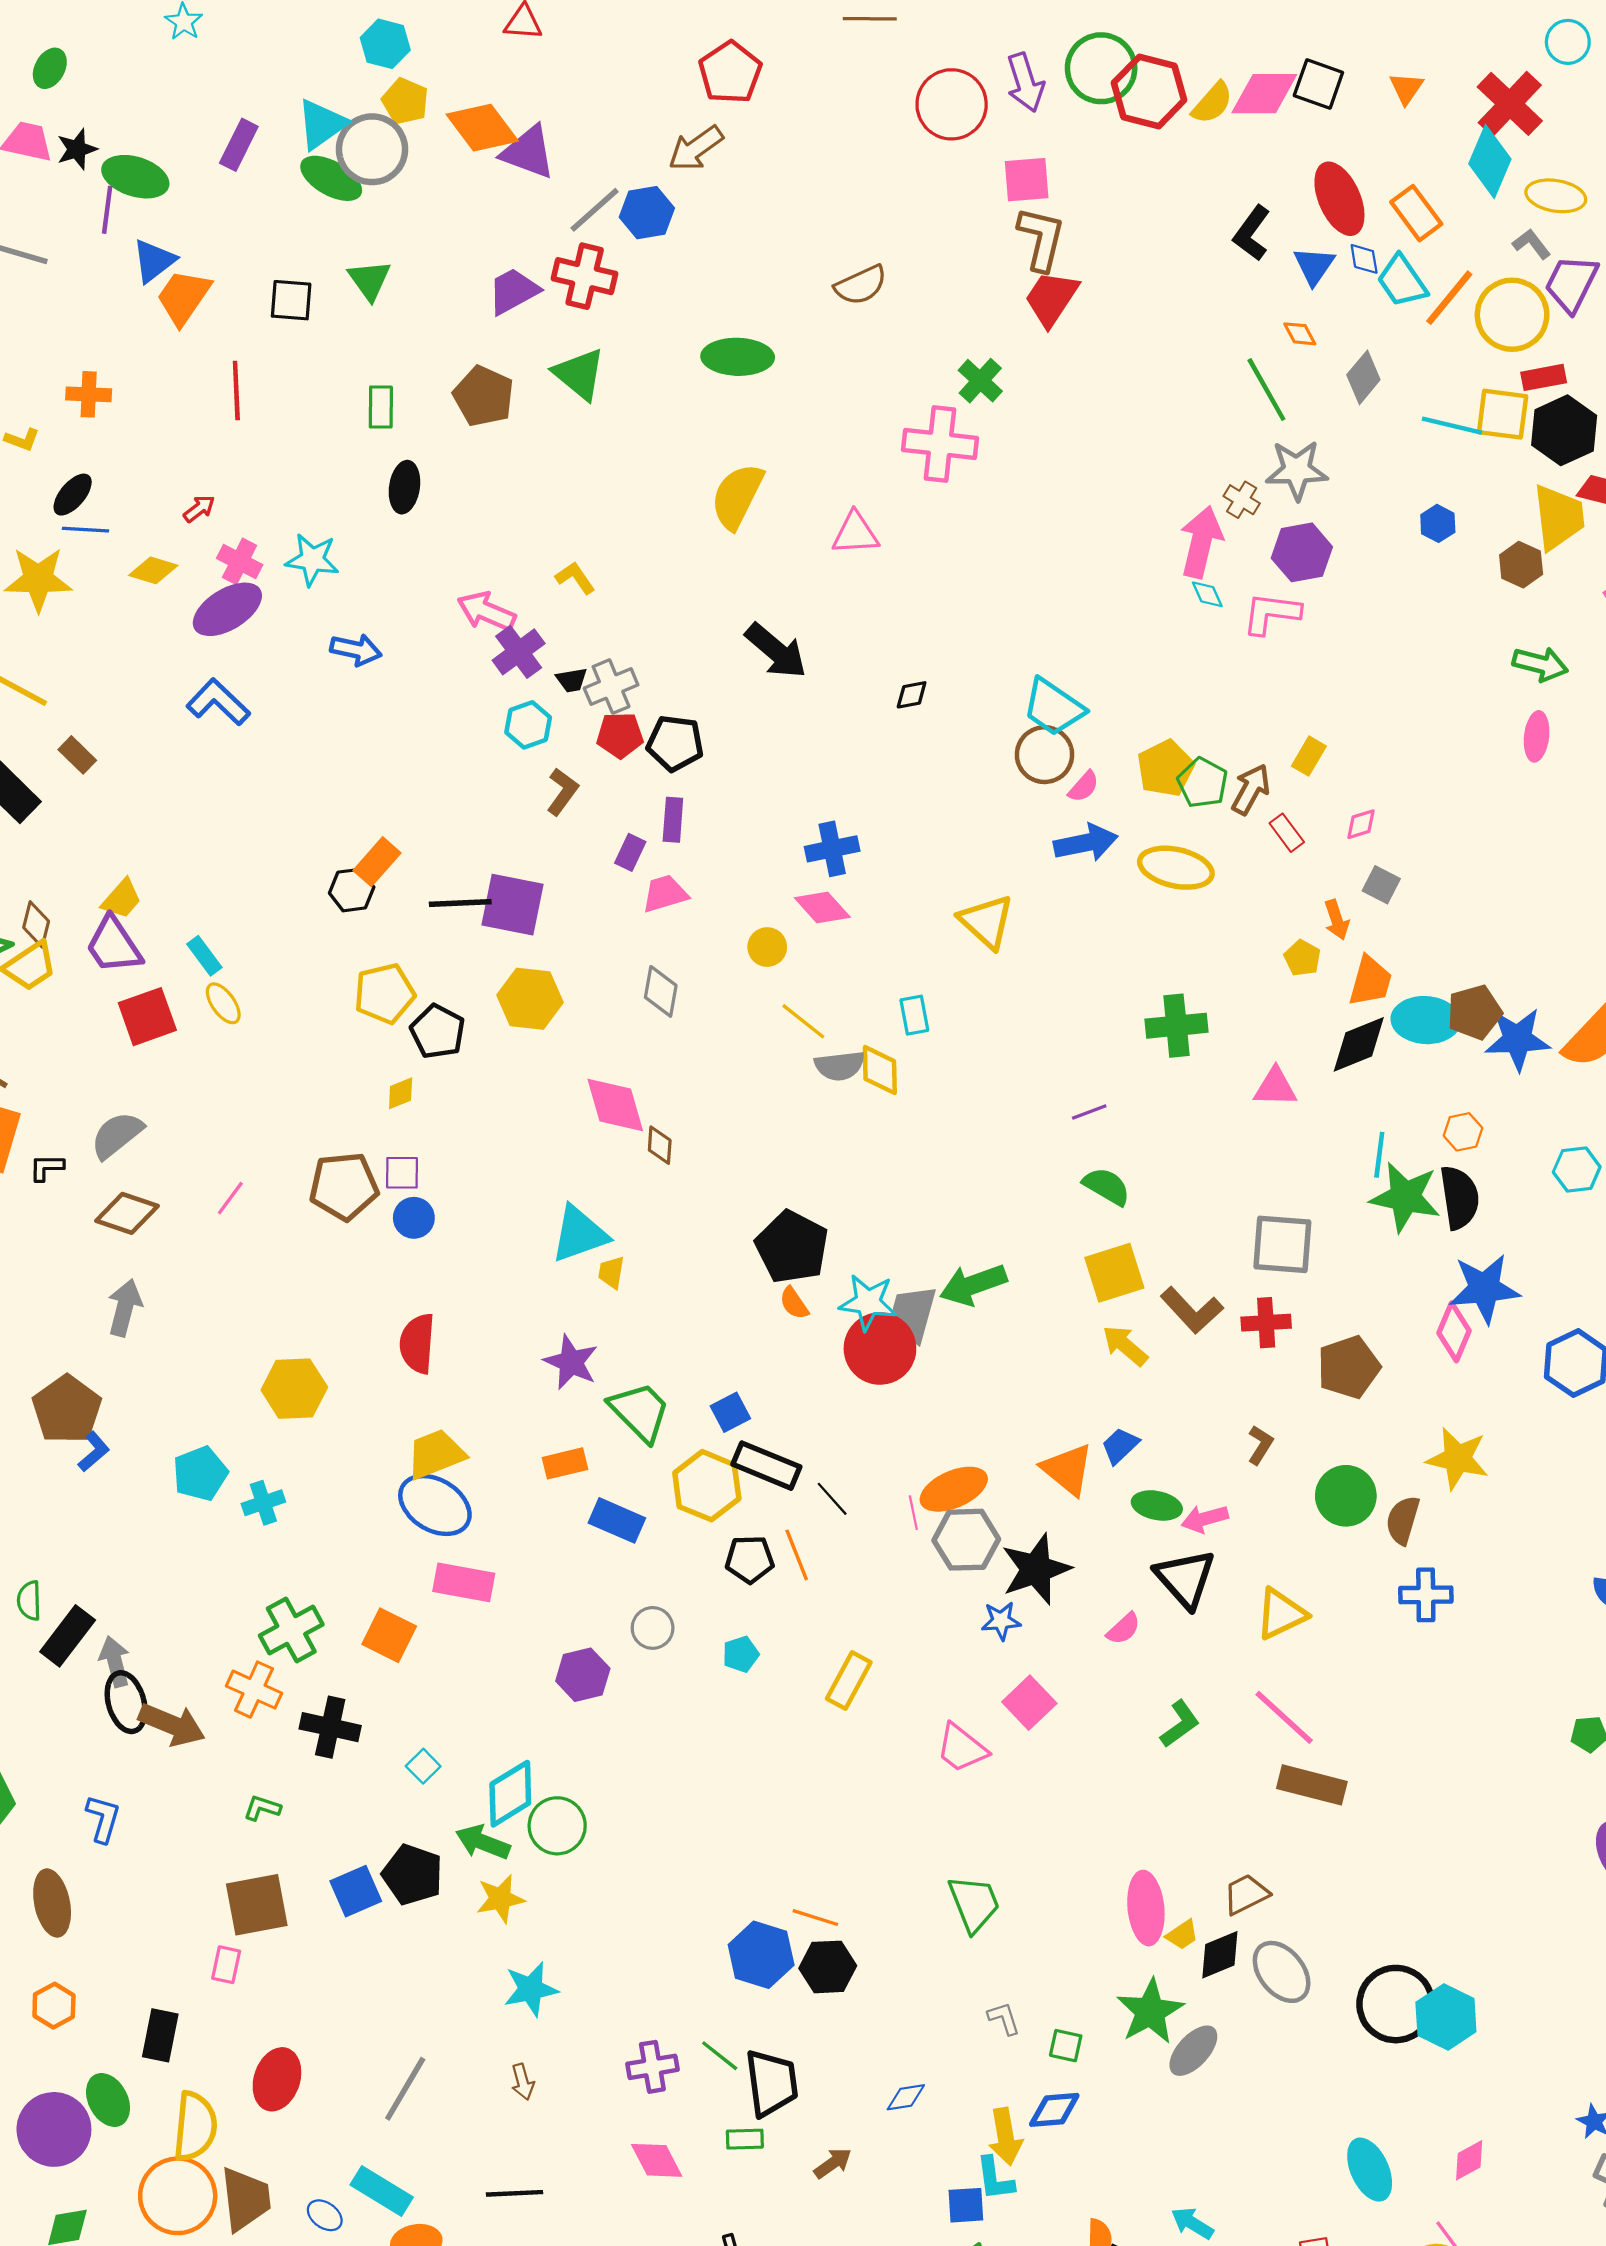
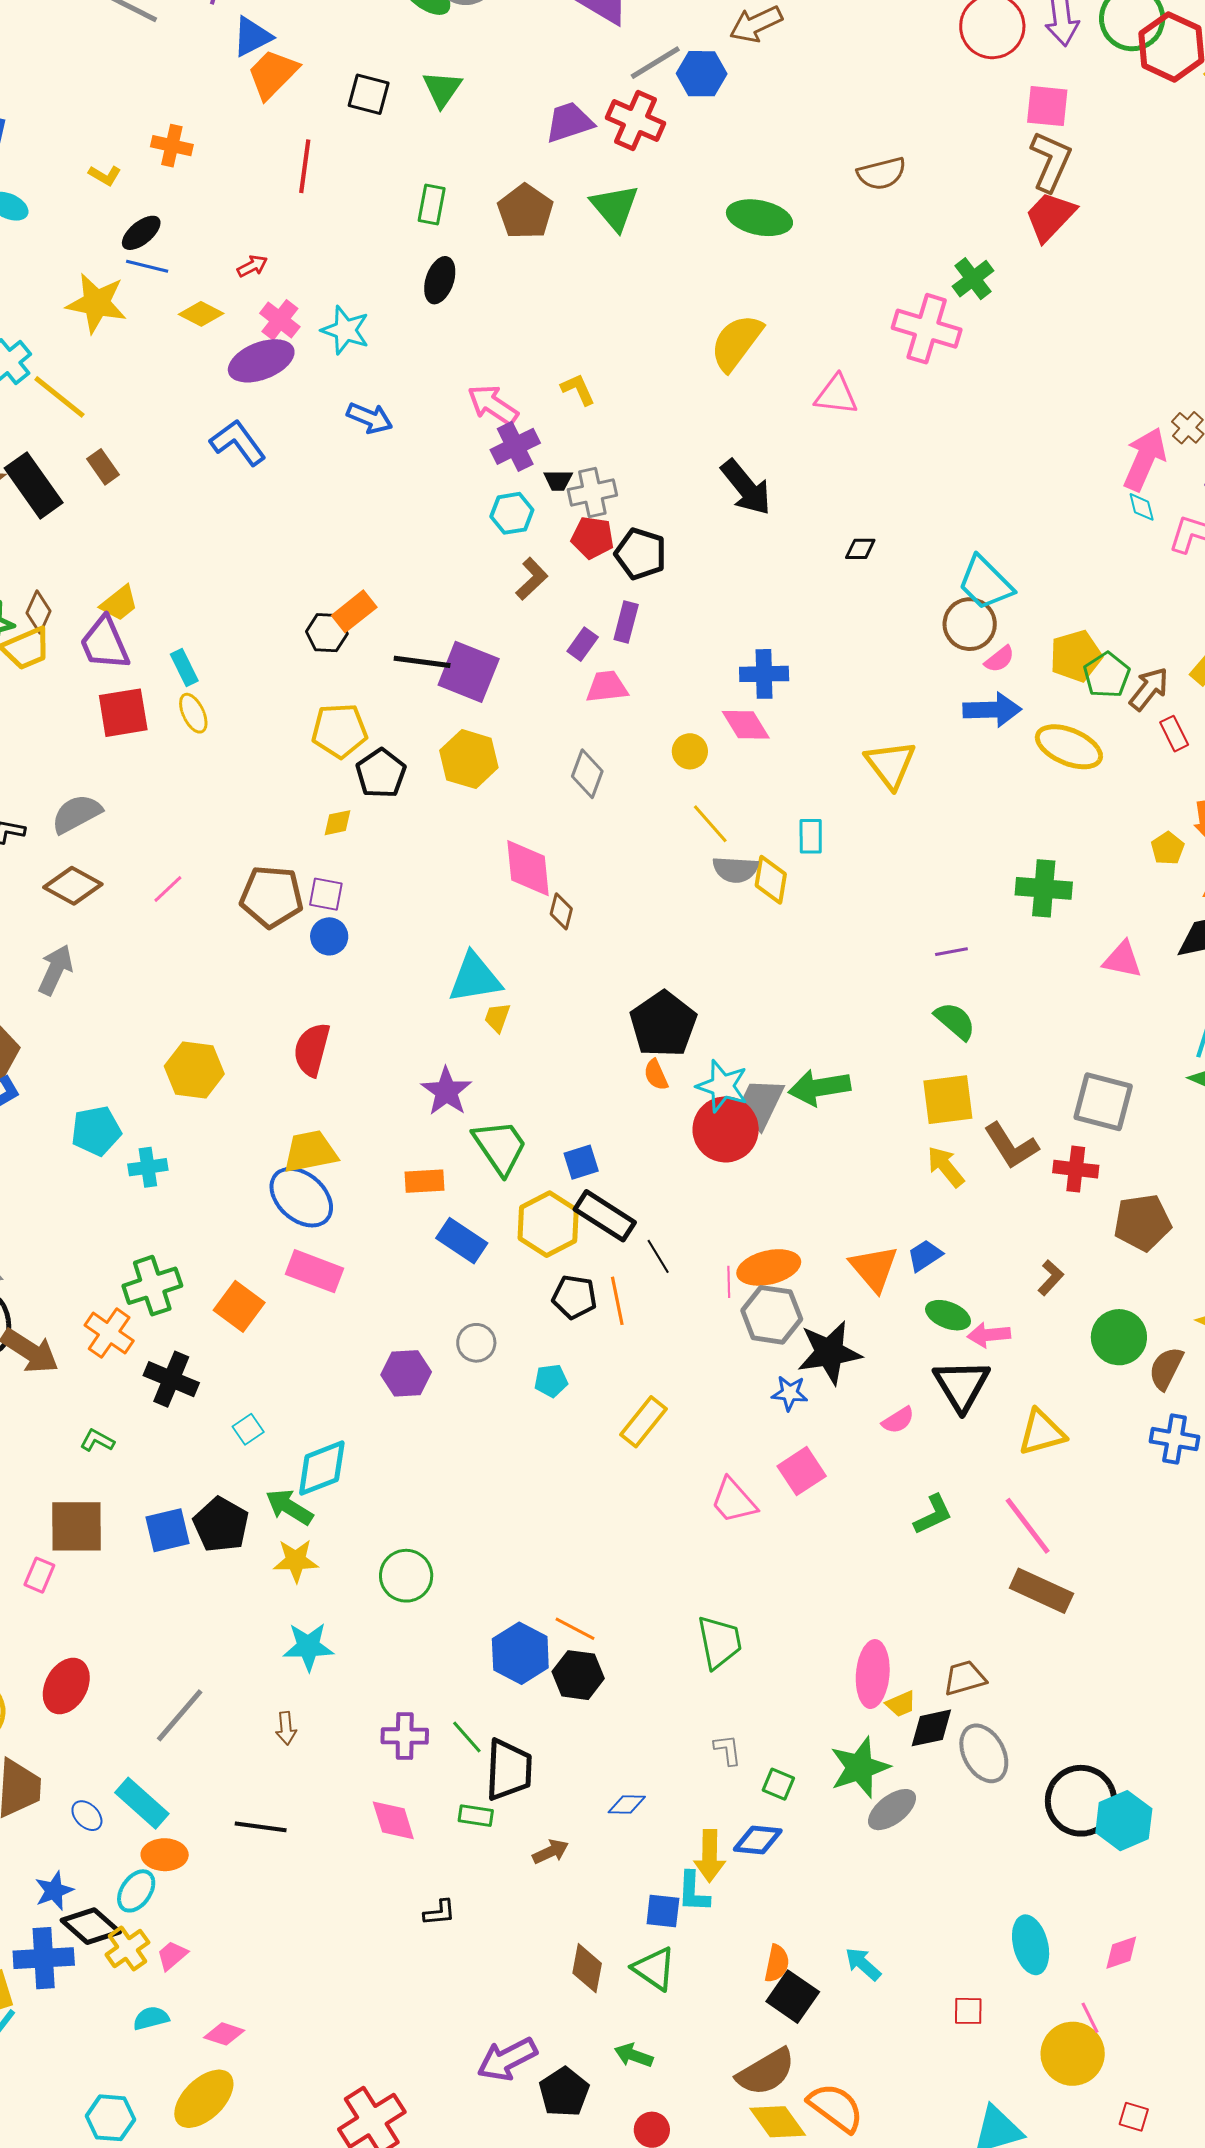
green circle: (557, 1826) -> (406, 1576), moved

